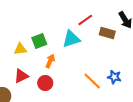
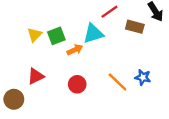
yellow triangle: (20, 49) -> (35, 35), moved, turned -40
orange arrow: (50, 61) -> (75, 50), moved, turned 40
red circle: (45, 83) -> (77, 84), moved

